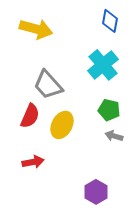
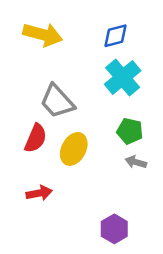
blue diamond: (110, 21) -> (115, 36), moved, turned 65

